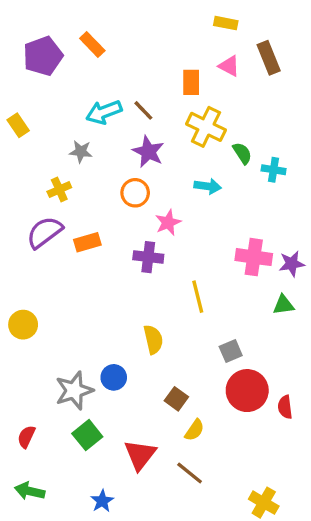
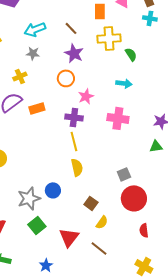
cyan arrow: (104, 112) -> (35, 29), moved
yellow cross: (206, 127) -> (109, 38), turned -30
cyan cross: (274, 170) -> (150, 18), moved
cyan arrow: (208, 186) -> (124, 83), moved
pink cross: (254, 257) -> (118, 118), moved
yellow line: (198, 297) -> (74, 141), moved
red semicircle: (285, 407) -> (144, 230), moved

